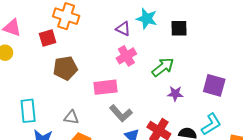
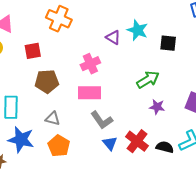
red square: (48, 38) -> (33, 51), moved
pink cross: (126, 56) -> (90, 64), moved
brown pentagon: (65, 68) -> (47, 81), moved

